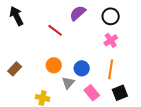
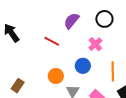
pink cross: (111, 40) -> (95, 44), moved
blue circle: (82, 68) -> (83, 66), moved

